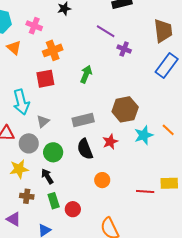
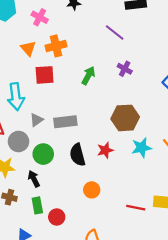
orange triangle: (14, 48) -> (28, 48), moved
purple cross: (124, 49) -> (125, 69), moved
gray rectangle: (83, 120) -> (65, 122), moved

